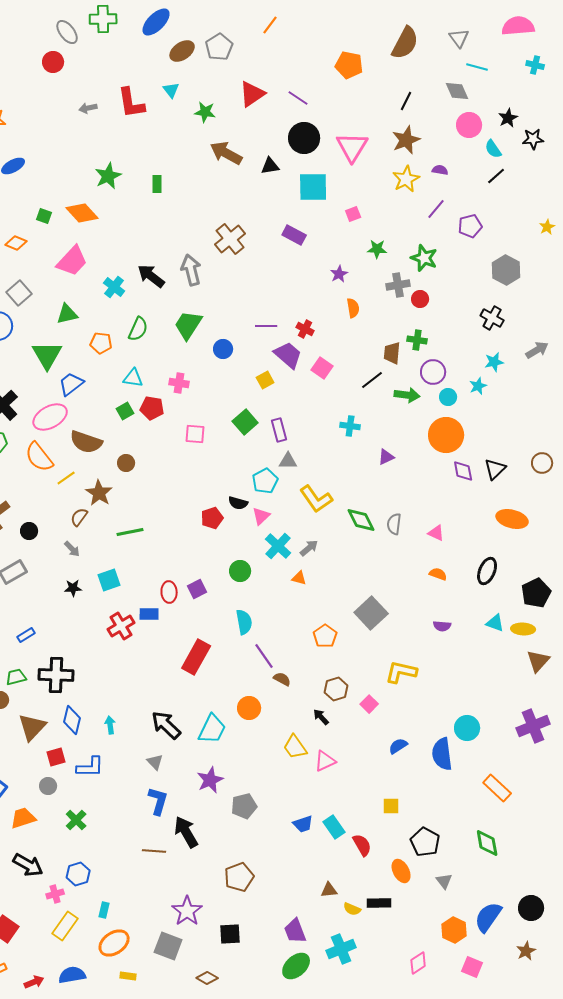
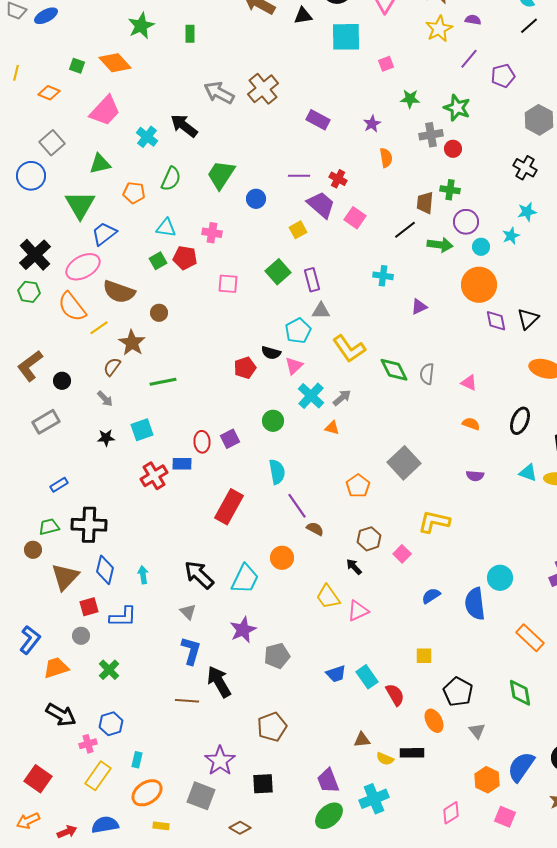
purple rectangle: (294, 235) -> (318, 120), moved
gray arrow: (191, 270) -> (219, 93), moved, turned -48

